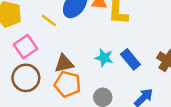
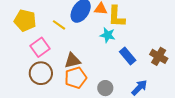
cyan star: (104, 58) -> (108, 35), moved
orange pentagon: (68, 84) -> (76, 78), turned -30

